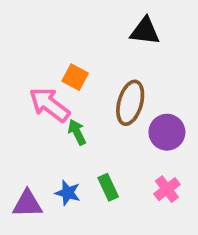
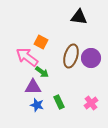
green arrow: (77, 132) -> (42, 72), turned 152
purple circle: (167, 132) -> (91, 58), moved
purple triangle: (27, 204) -> (33, 87), moved

